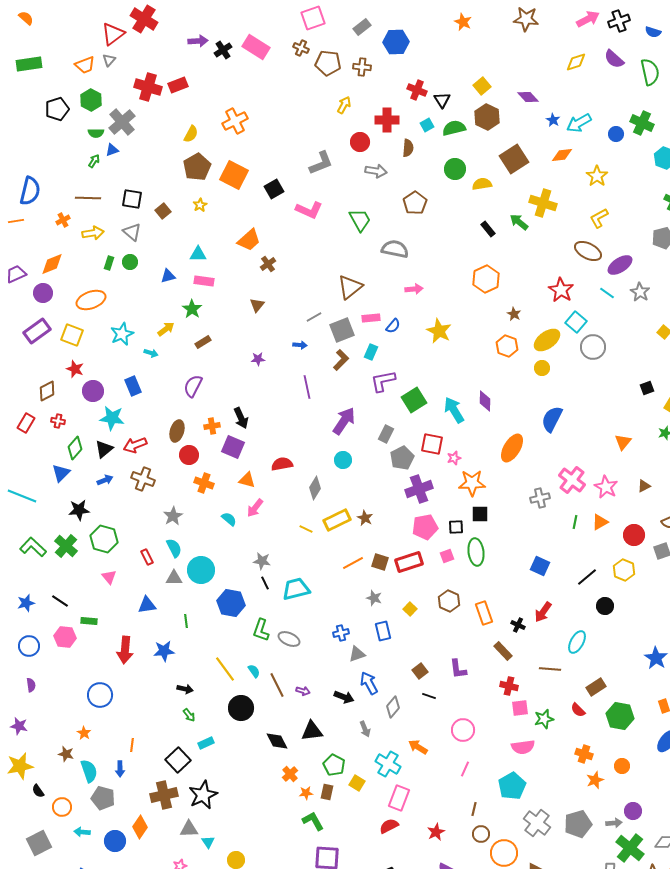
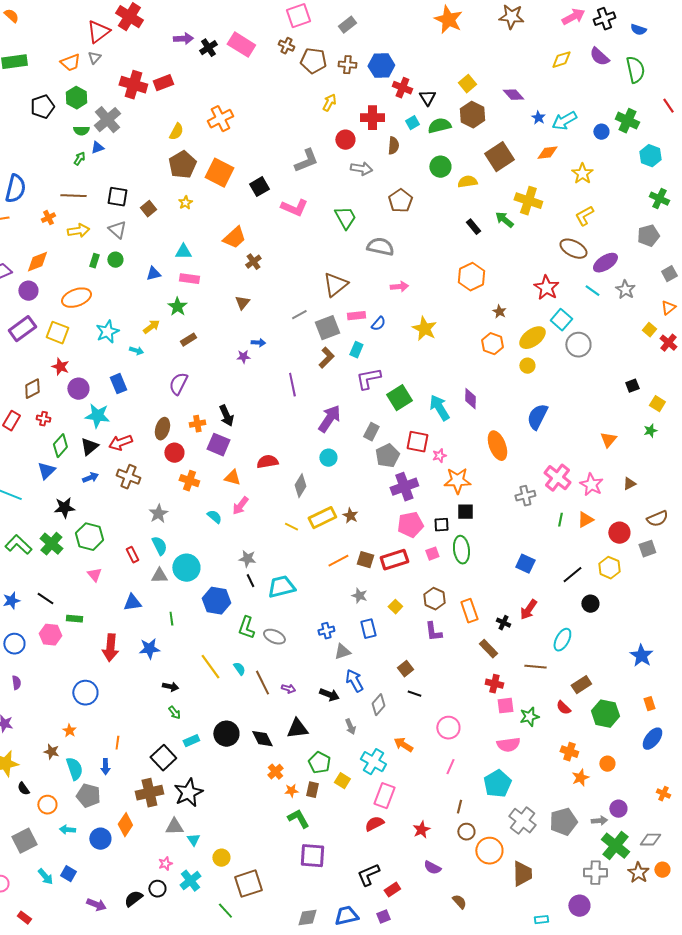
orange star: (463, 22) -> (448, 20), size x1.6
blue hexagon: (396, 42) -> (381, 66), moved
blue arrow: (300, 345) -> (258, 343), moved
orange ellipse: (512, 448) -> (497, 446), turned -52
purple L-shape: (458, 669) -> (433, 632), moved
black circle: (241, 708) -> (226, 734), moved

